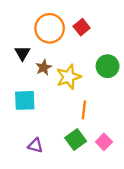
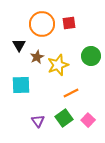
red square: (82, 27) -> (69, 23), turned 32
orange line: (84, 110) -> (71, 93), turned 56
purple triangle: (35, 145) -> (38, 121), moved, turned 40

